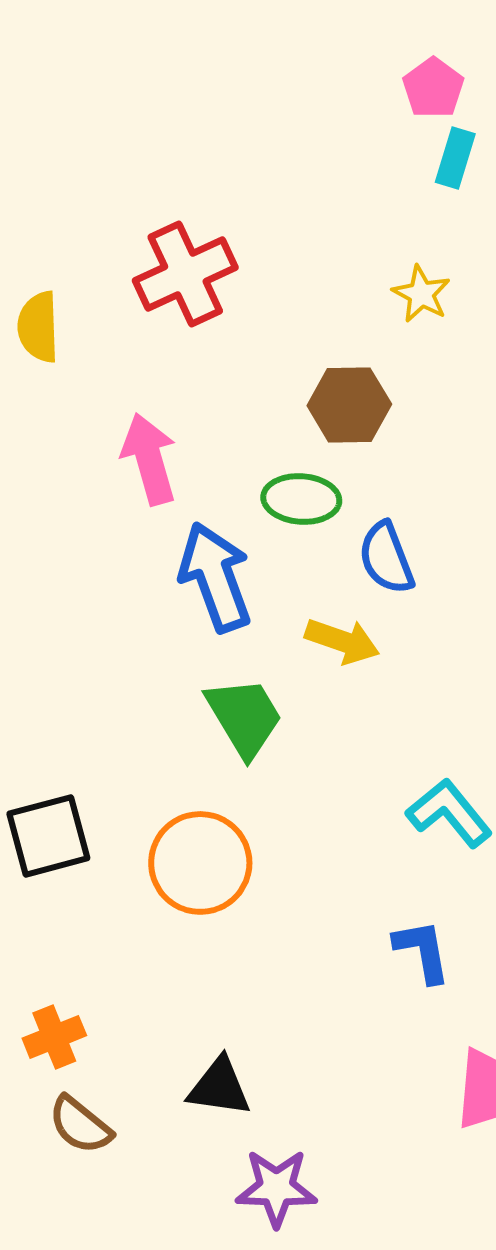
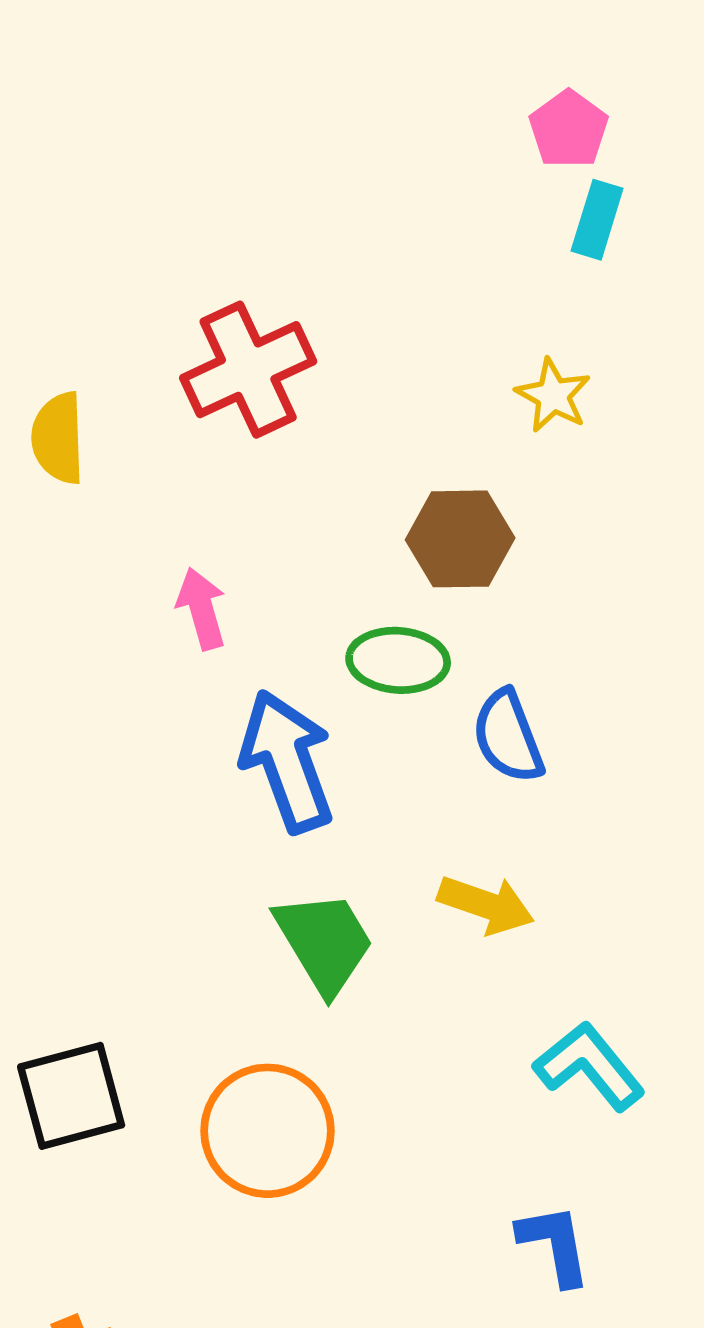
pink arrow: (149, 459) -> (202, 609), size x0.7
yellow arrow: (342, 641) -> (486, 905), moved

